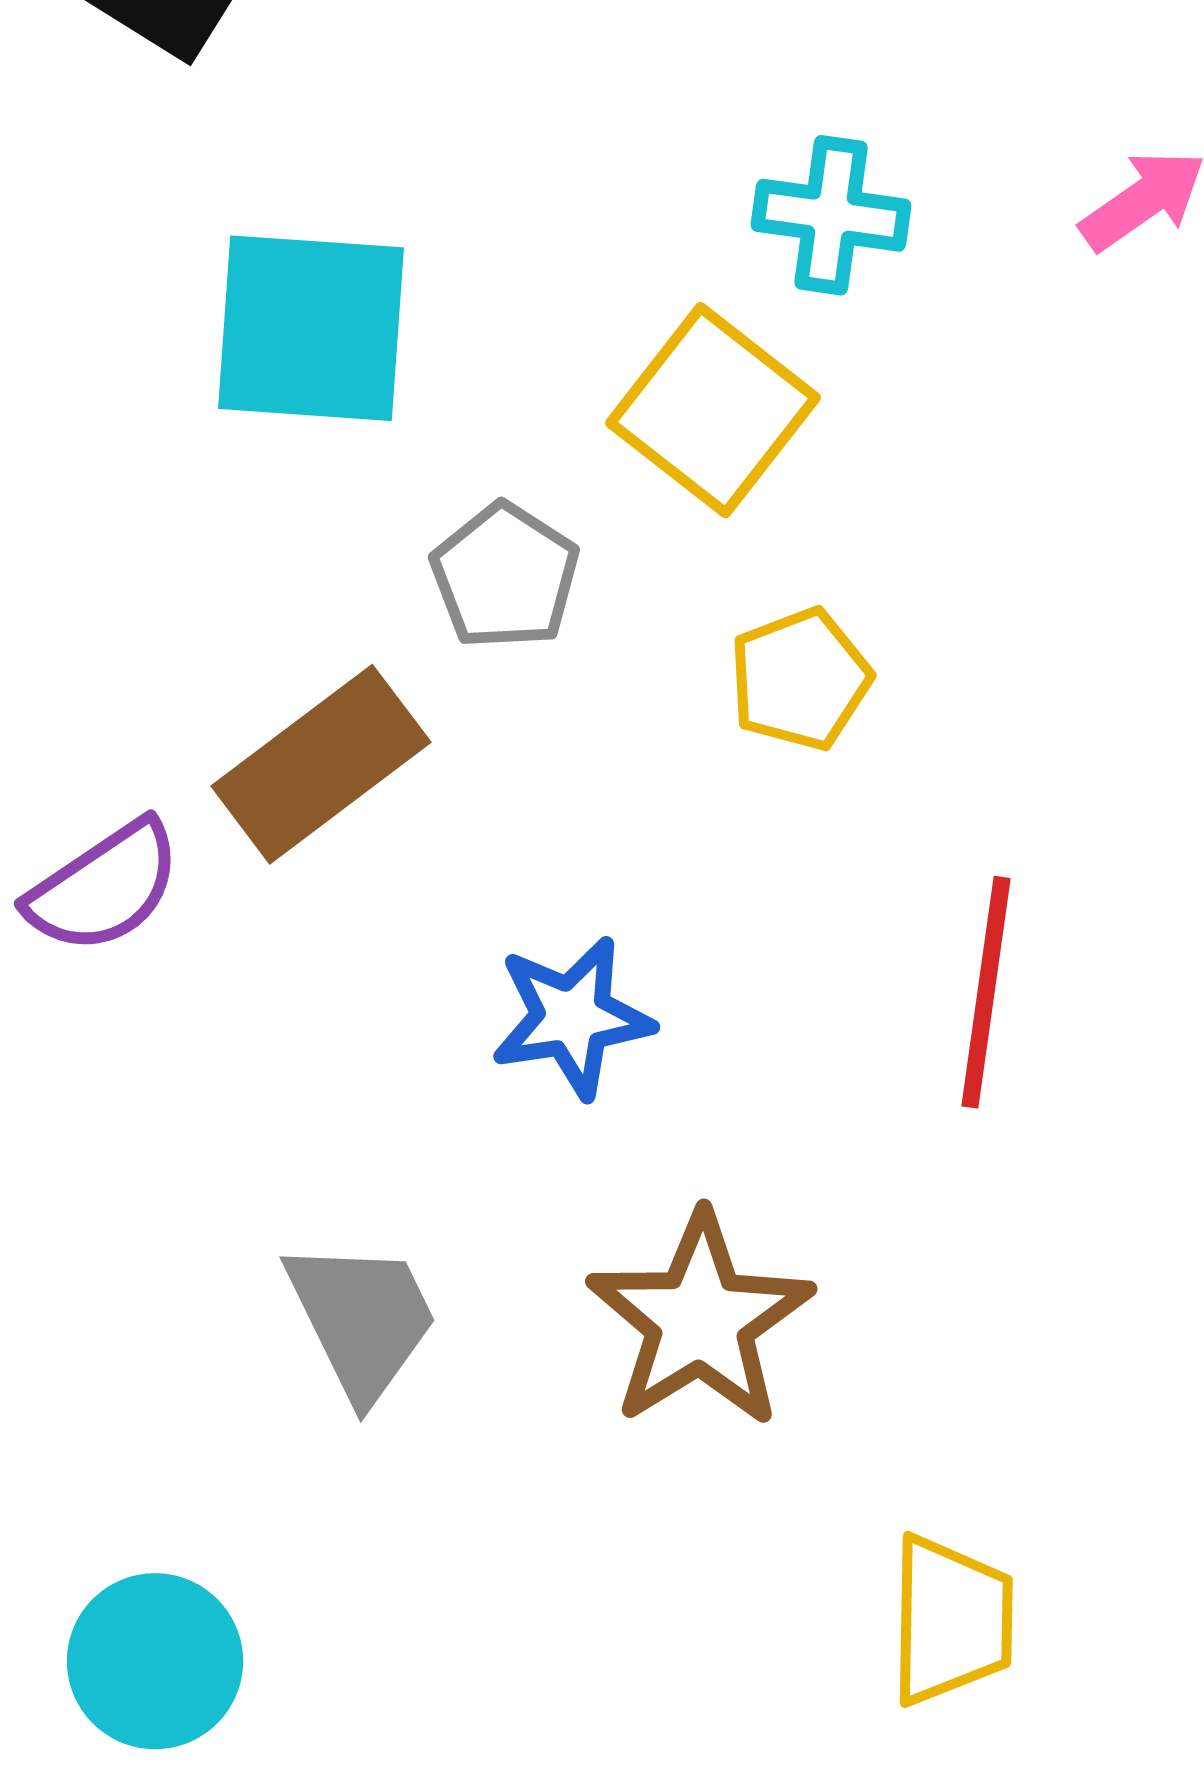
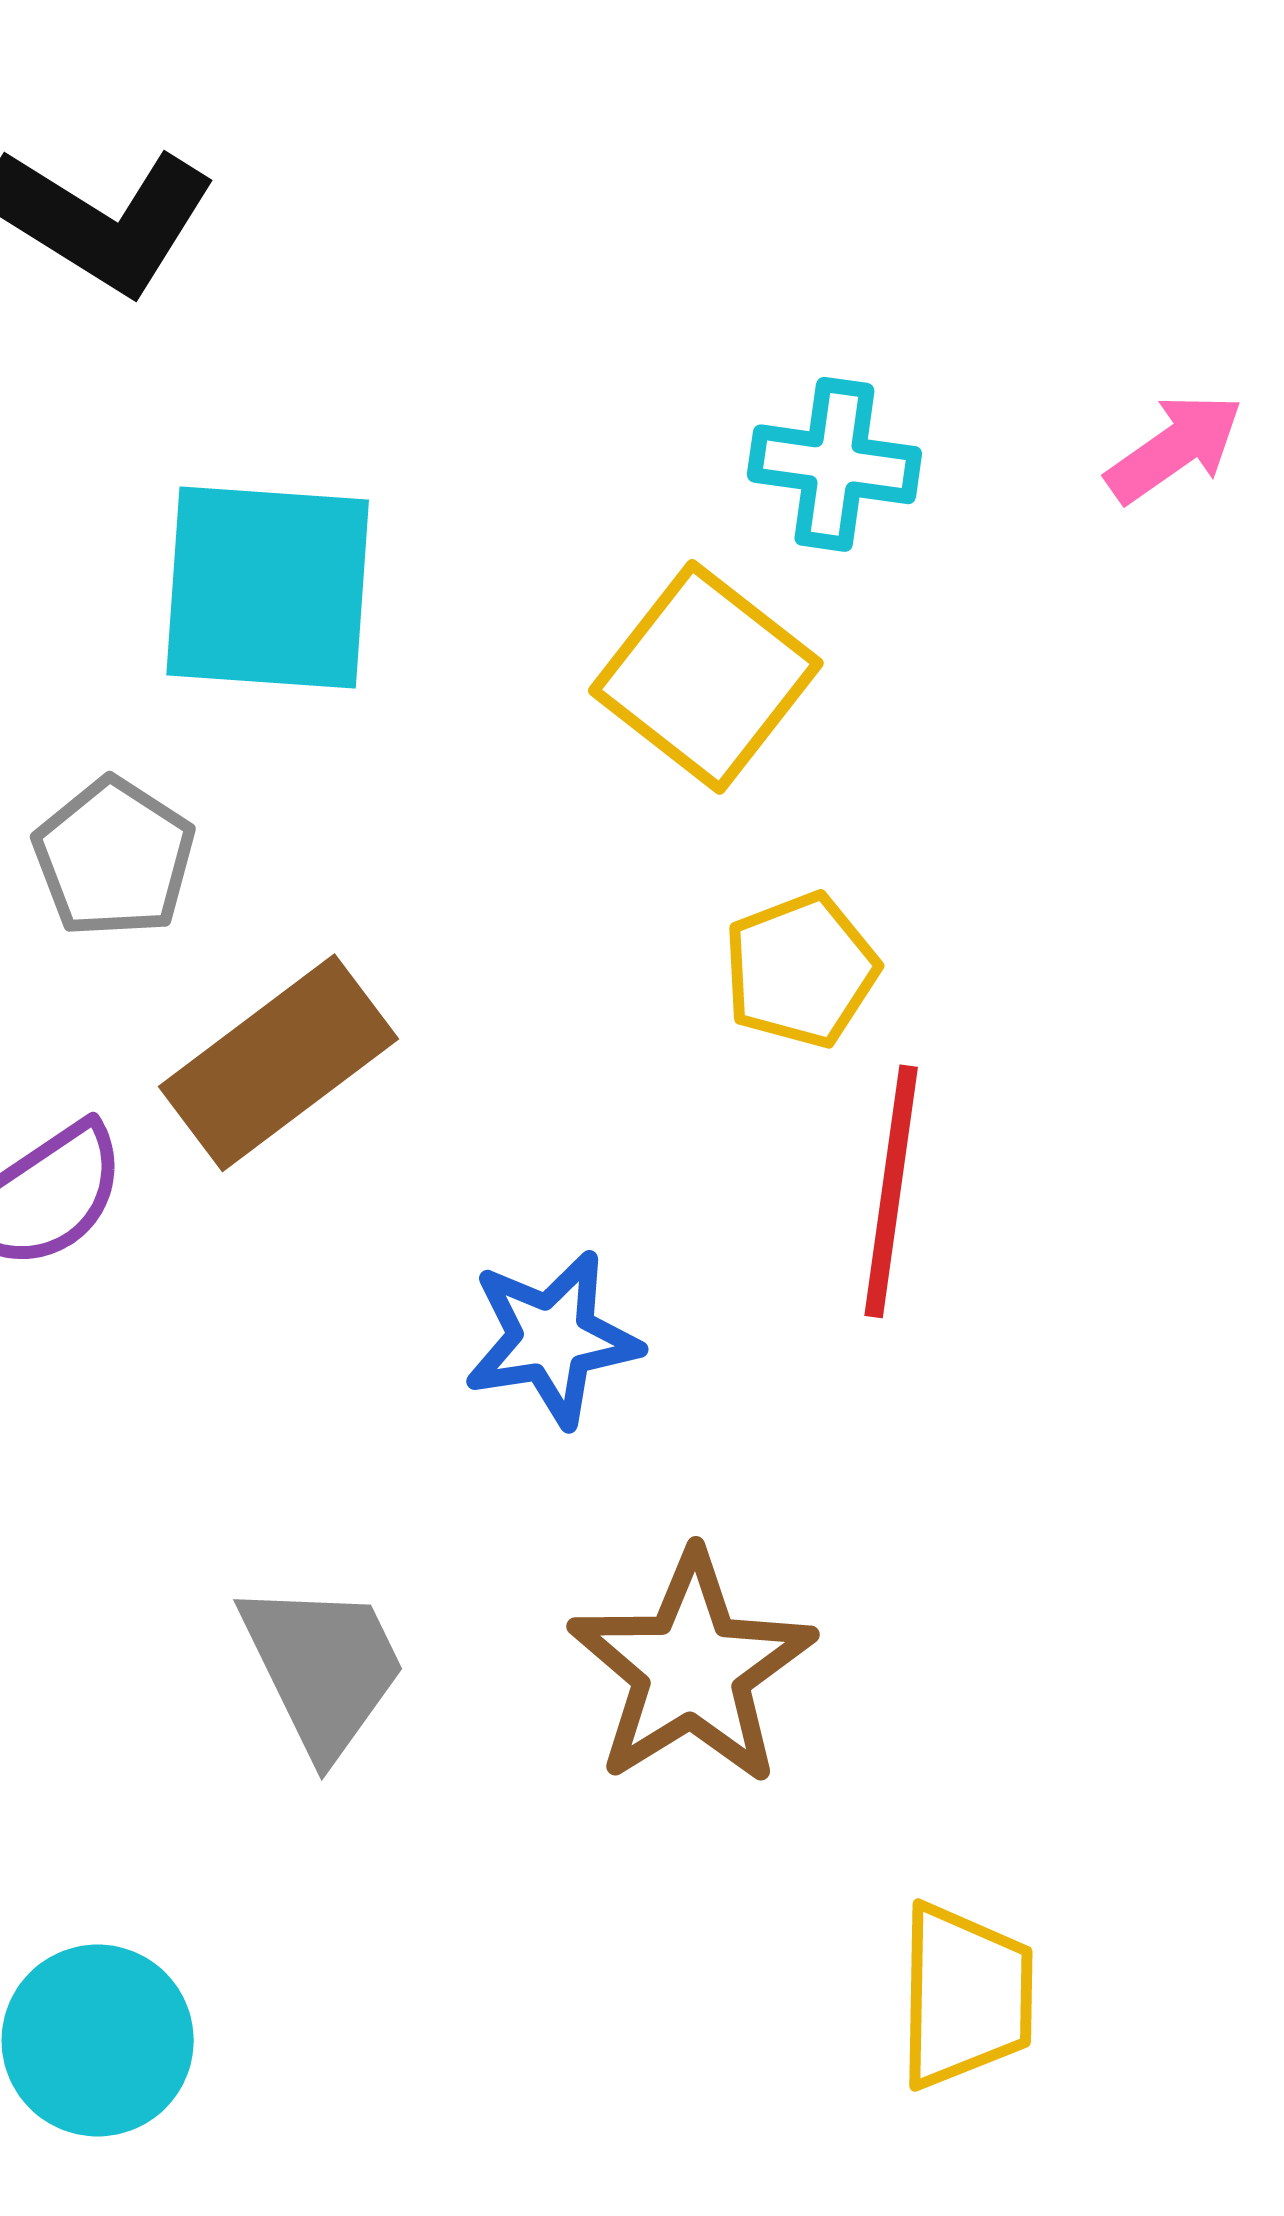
gray pentagon: (505, 576) -> (114, 858), moved
red line: (986, 992) -> (891, 1191), moved

